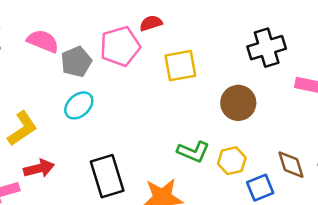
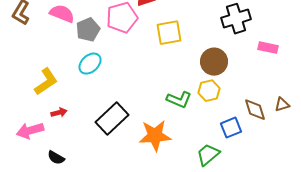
yellow hexagon: (232, 161) -> (209, 91), moved
red arrow: (39, 168) -> (59, 113), size x0.7
black rectangle: (107, 176) -> (112, 119), turned 64

